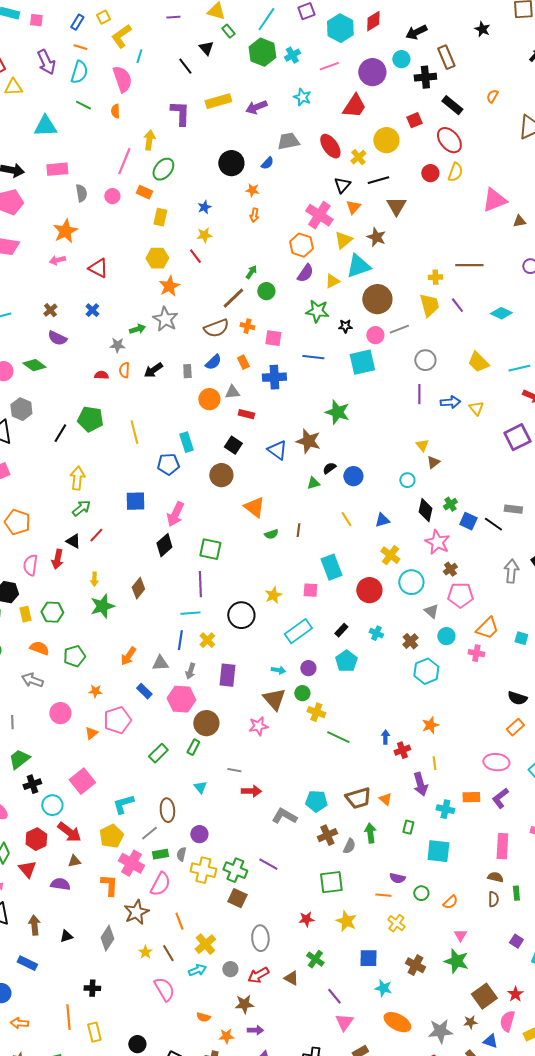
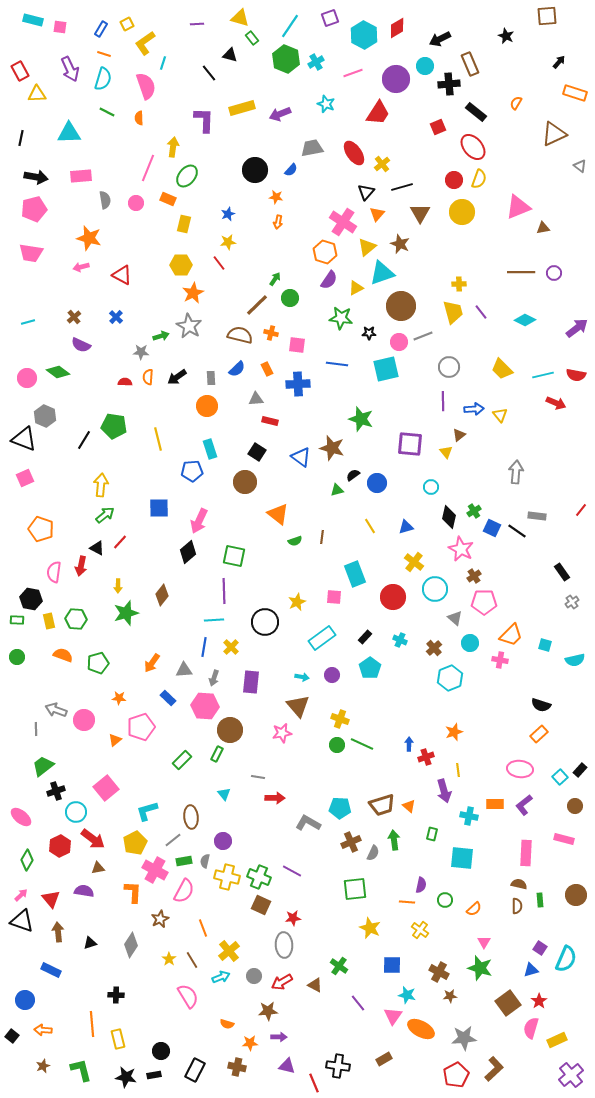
black triangle: (206, 48) -> (230, 55), turned -35
yellow circle: (386, 140) -> (462, 212), moved
orange star: (65, 231) -> (89, 238), turned -30
brown line: (469, 265) -> (521, 272), moved
brown semicircle: (216, 328) -> (240, 335), turned -145
orange circle: (209, 399) -> (207, 406), moved
purple square: (517, 437) -> (410, 444), moved, turned 32
brown triangle: (433, 462) -> (459, 435), moved
gray arrow: (511, 571) -> (516, 472), moved
gray arrow: (32, 680) -> (56, 710), moved
green circle: (302, 693) -> (337, 745), moved
red triangle: (27, 869) -> (51, 899), moved
purple semicircle: (397, 878) -> (421, 885), turned -91
brown star: (136, 912) -> (160, 919), size x0.7
red star: (306, 919) -> (293, 918), moved
pink triangle: (344, 1022) -> (393, 1016), moved
brown star: (470, 1022) -> (450, 996), moved
blue triangle: (490, 1041) -> (531, 970), moved, turned -35

